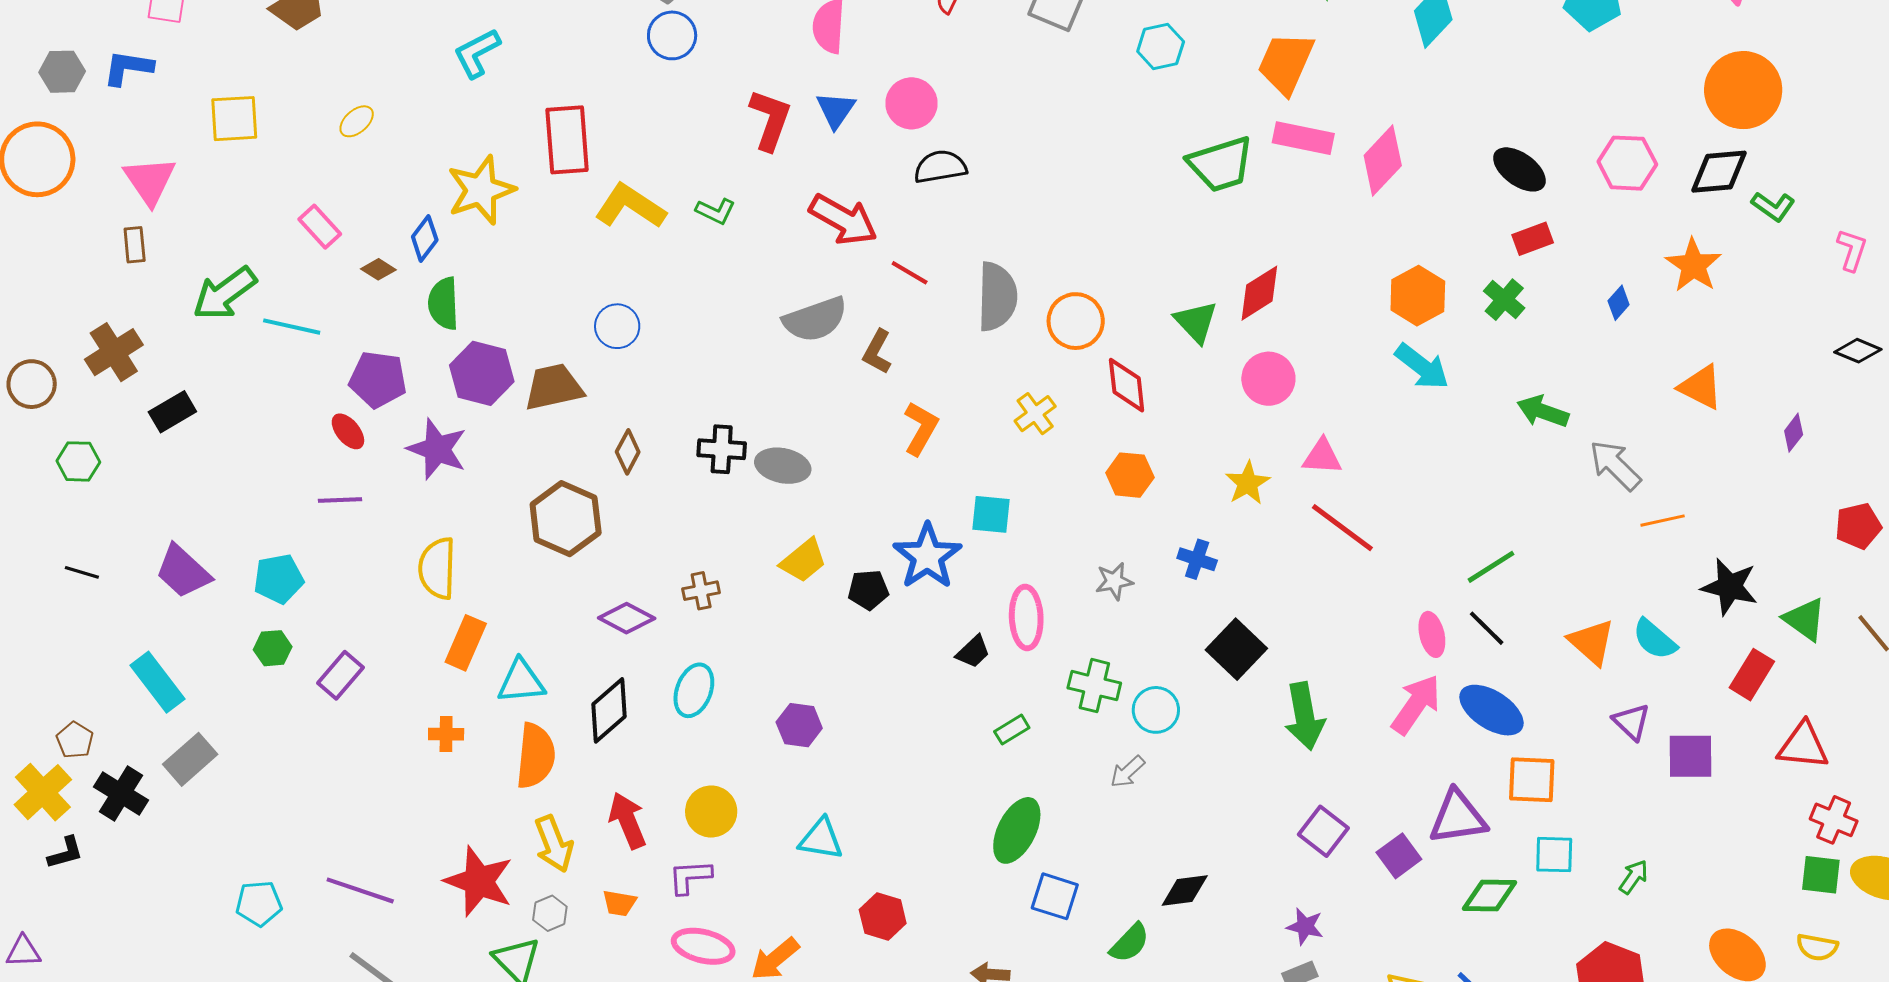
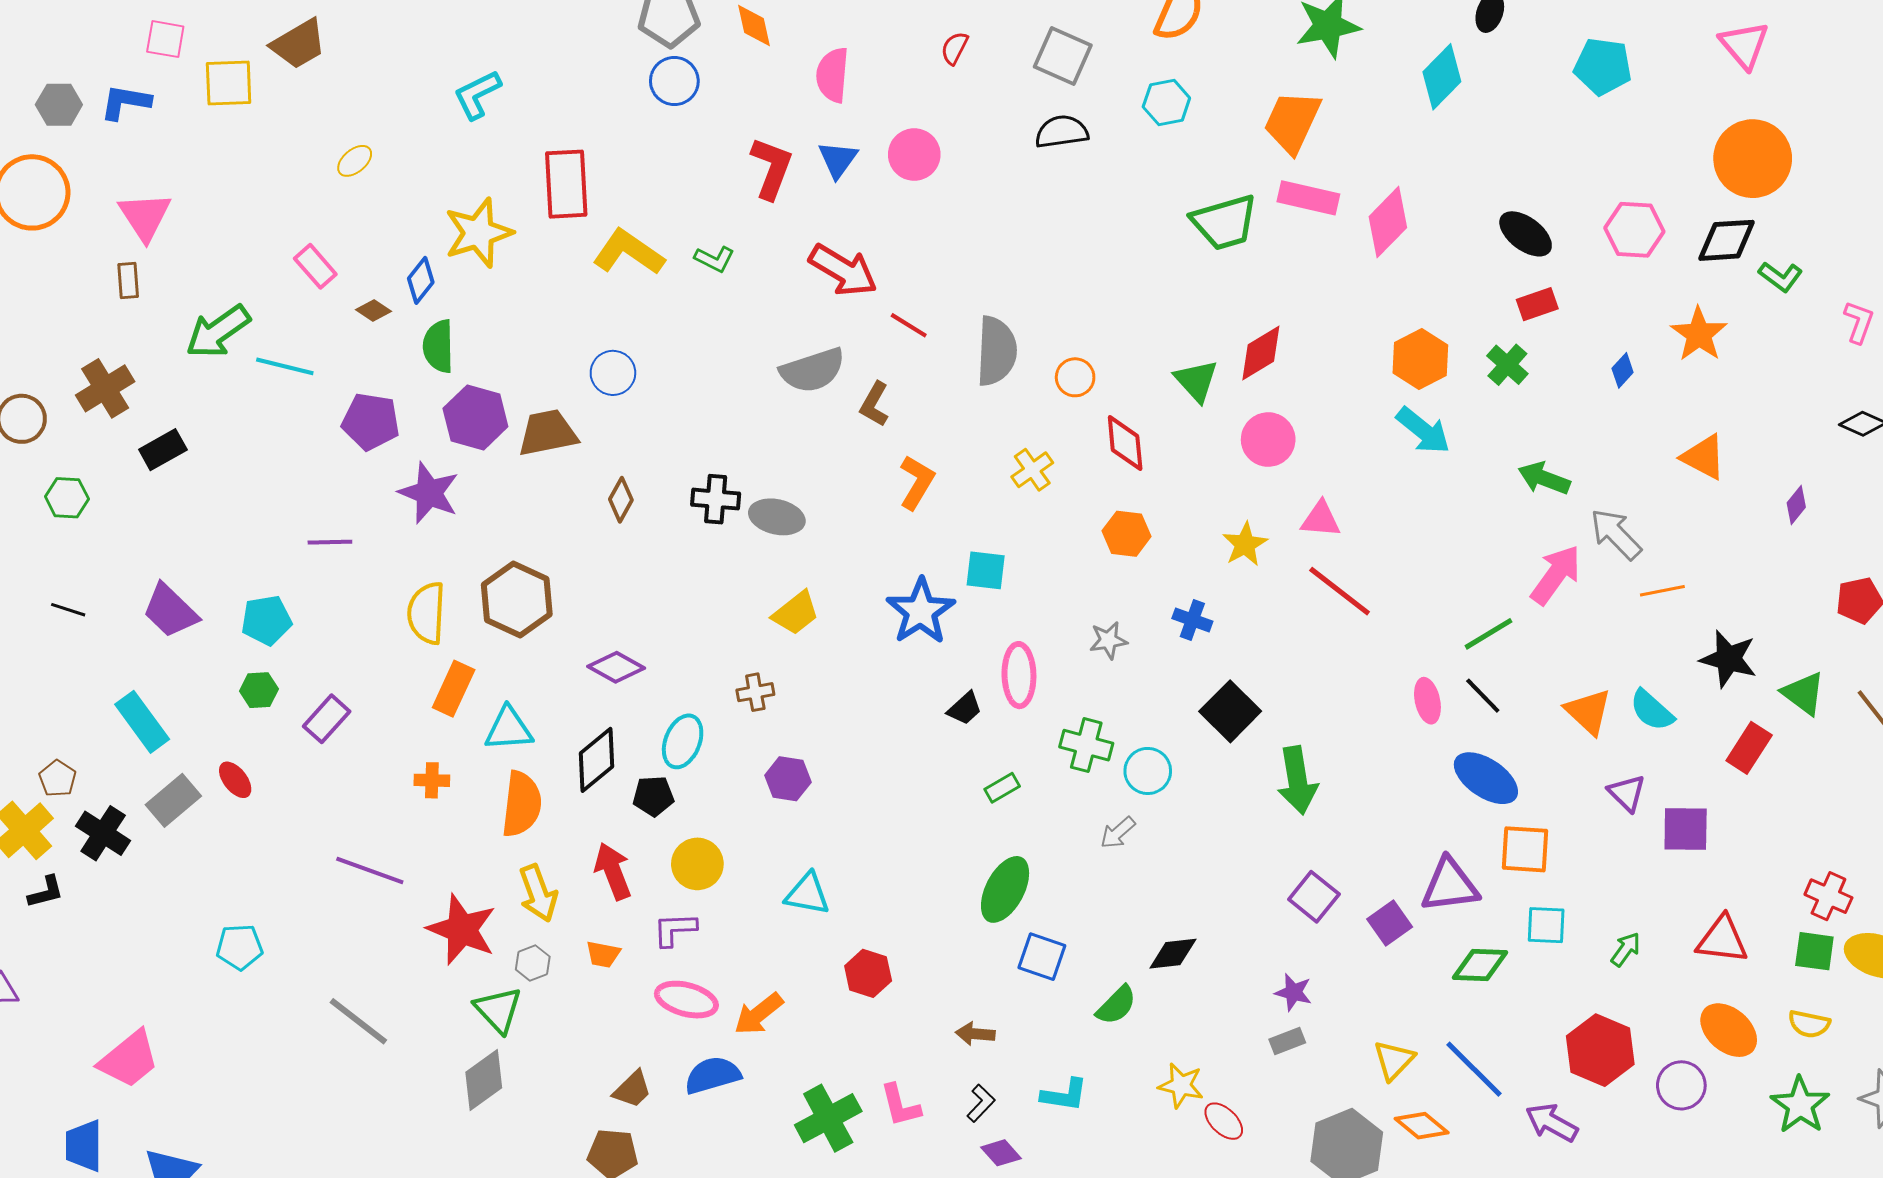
yellow square: (234, 119) -> (229, 83), moved
black semicircle: (940, 167) -> (1062, 132), moved
orange circle: (1076, 321) -> (1075, 377), size x0.7
red ellipse: (348, 431) -> (235, 780), moved
brown hexagon: (566, 519) -> (517, 600), moved
black pentagon: (868, 590) -> (653, 796), moved
brown cross: (701, 591) -> (755, 692), moved
pink arrow: (1416, 705) -> (1556, 575), moved
red triangle: (1803, 746) -> (1722, 940), moved
purple line: (360, 890) -> (370, 870), moved

